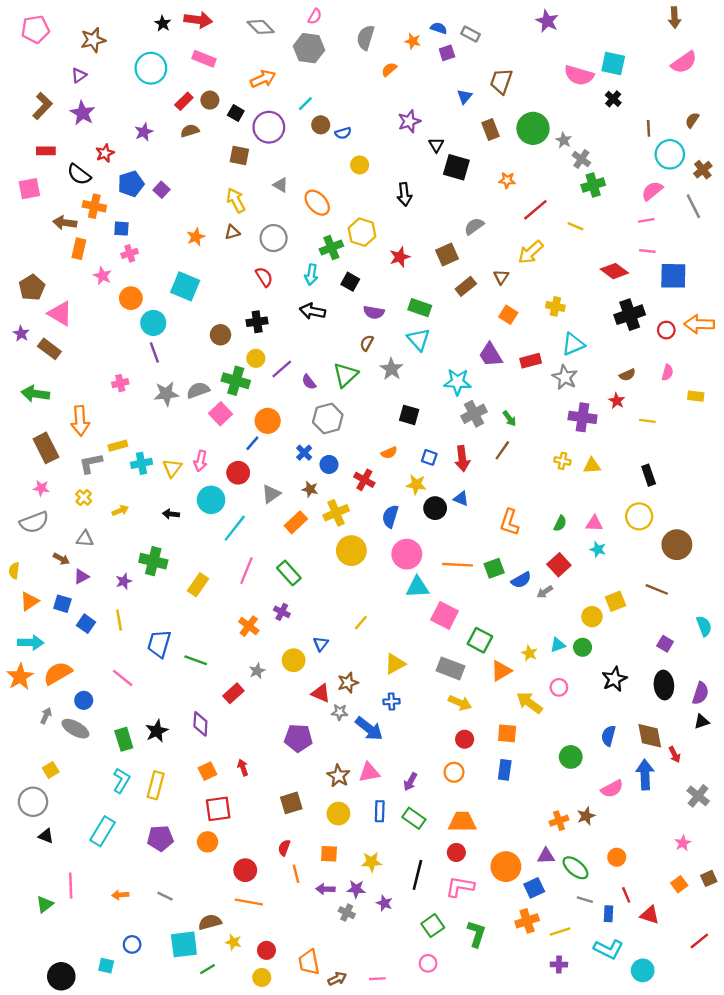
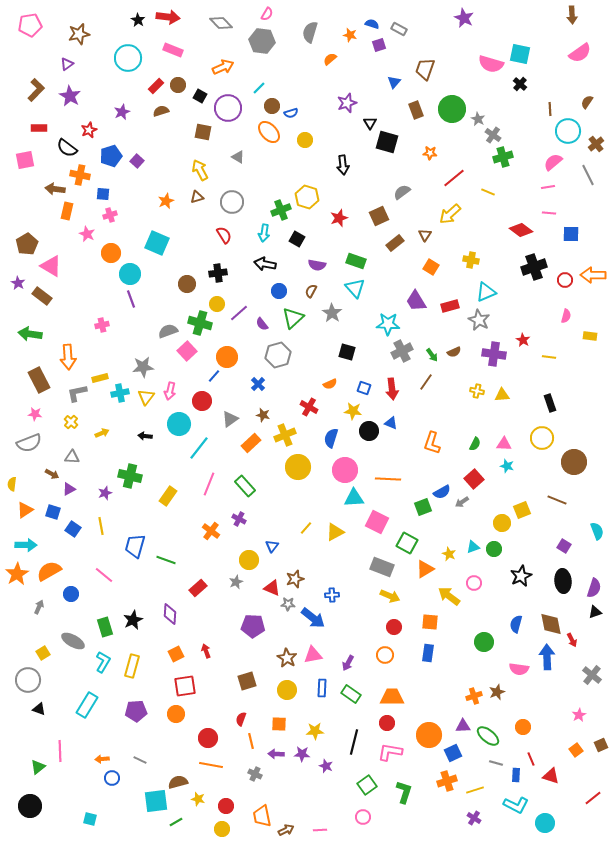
orange ellipse: (317, 203) -> (269, 132), moved
blue square: (673, 276) -> (571, 234), size x0.7
brown semicircle: (627, 375) -> (454, 352), moved
gray star: (166, 394) -> (143, 367), moved
blue circle: (329, 464) -> (279, 291), moved
green square: (494, 568) -> (423, 507), moved
yellow triangle: (395, 664) -> (335, 532), moved
gray star: (257, 671) -> (236, 582), moved
gray ellipse: (75, 729) -> (73, 641), moved
pink semicircle: (612, 789) -> (519, 669), turned 36
gray cross: (347, 913) -> (255, 774), moved
blue circle: (132, 944) -> (112, 778), moved
purple cross: (559, 965) -> (474, 818), turned 32
black circle: (61, 976) -> (30, 806), moved

